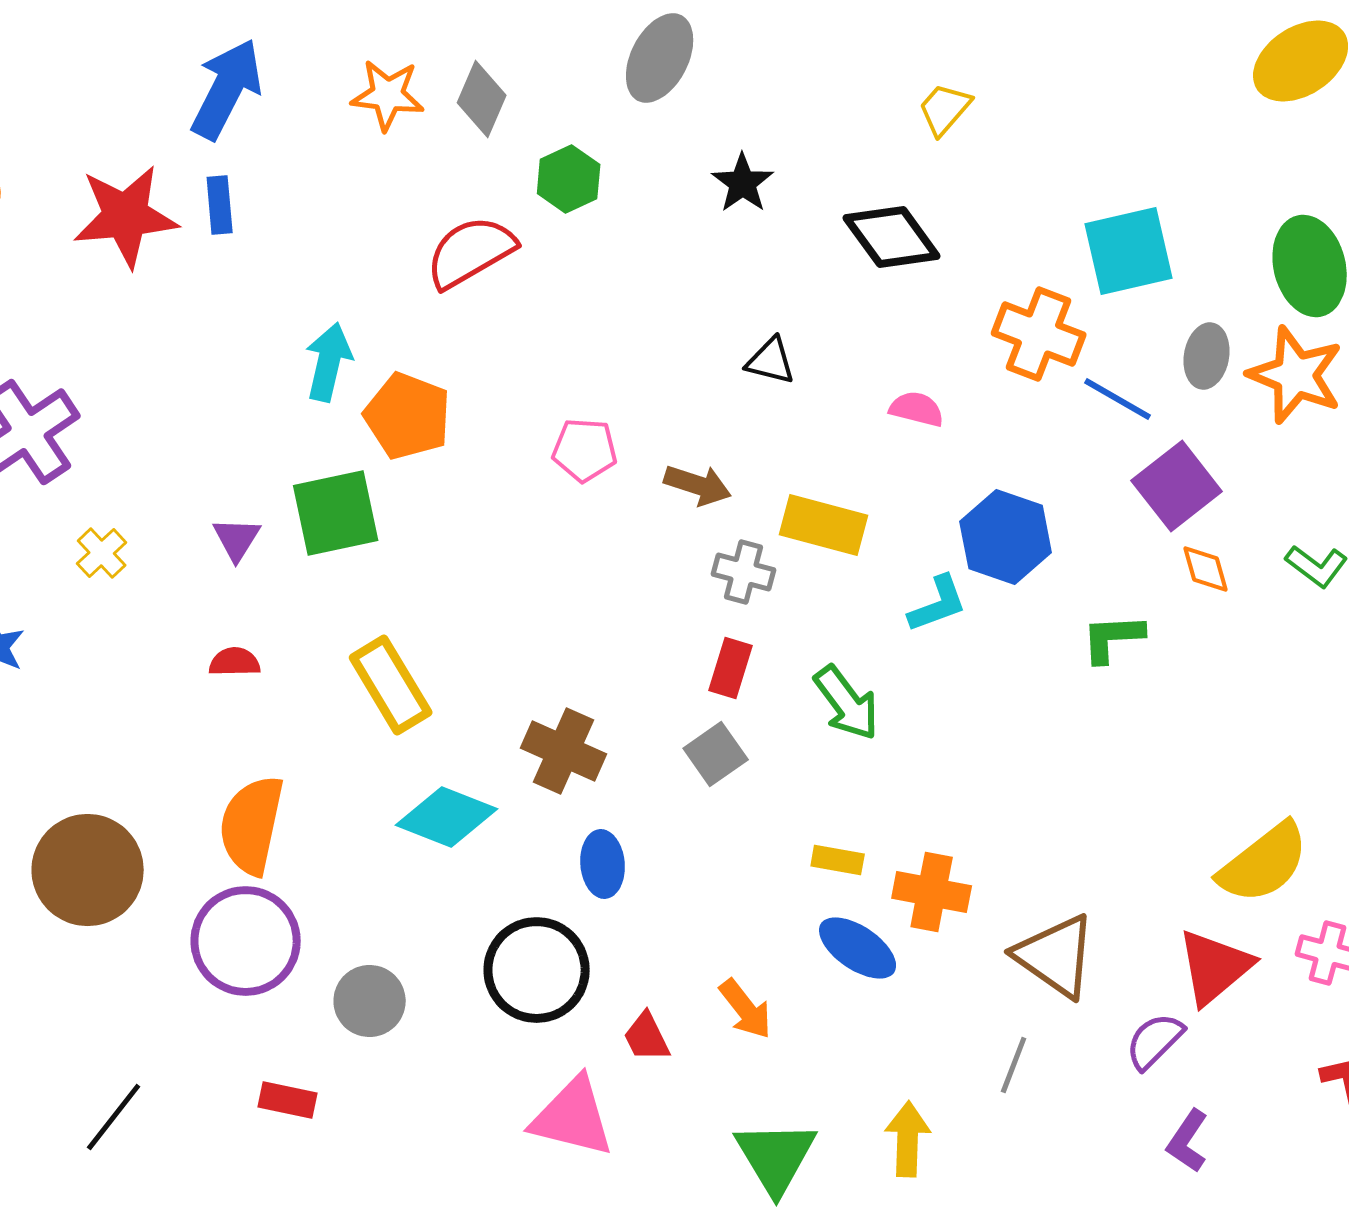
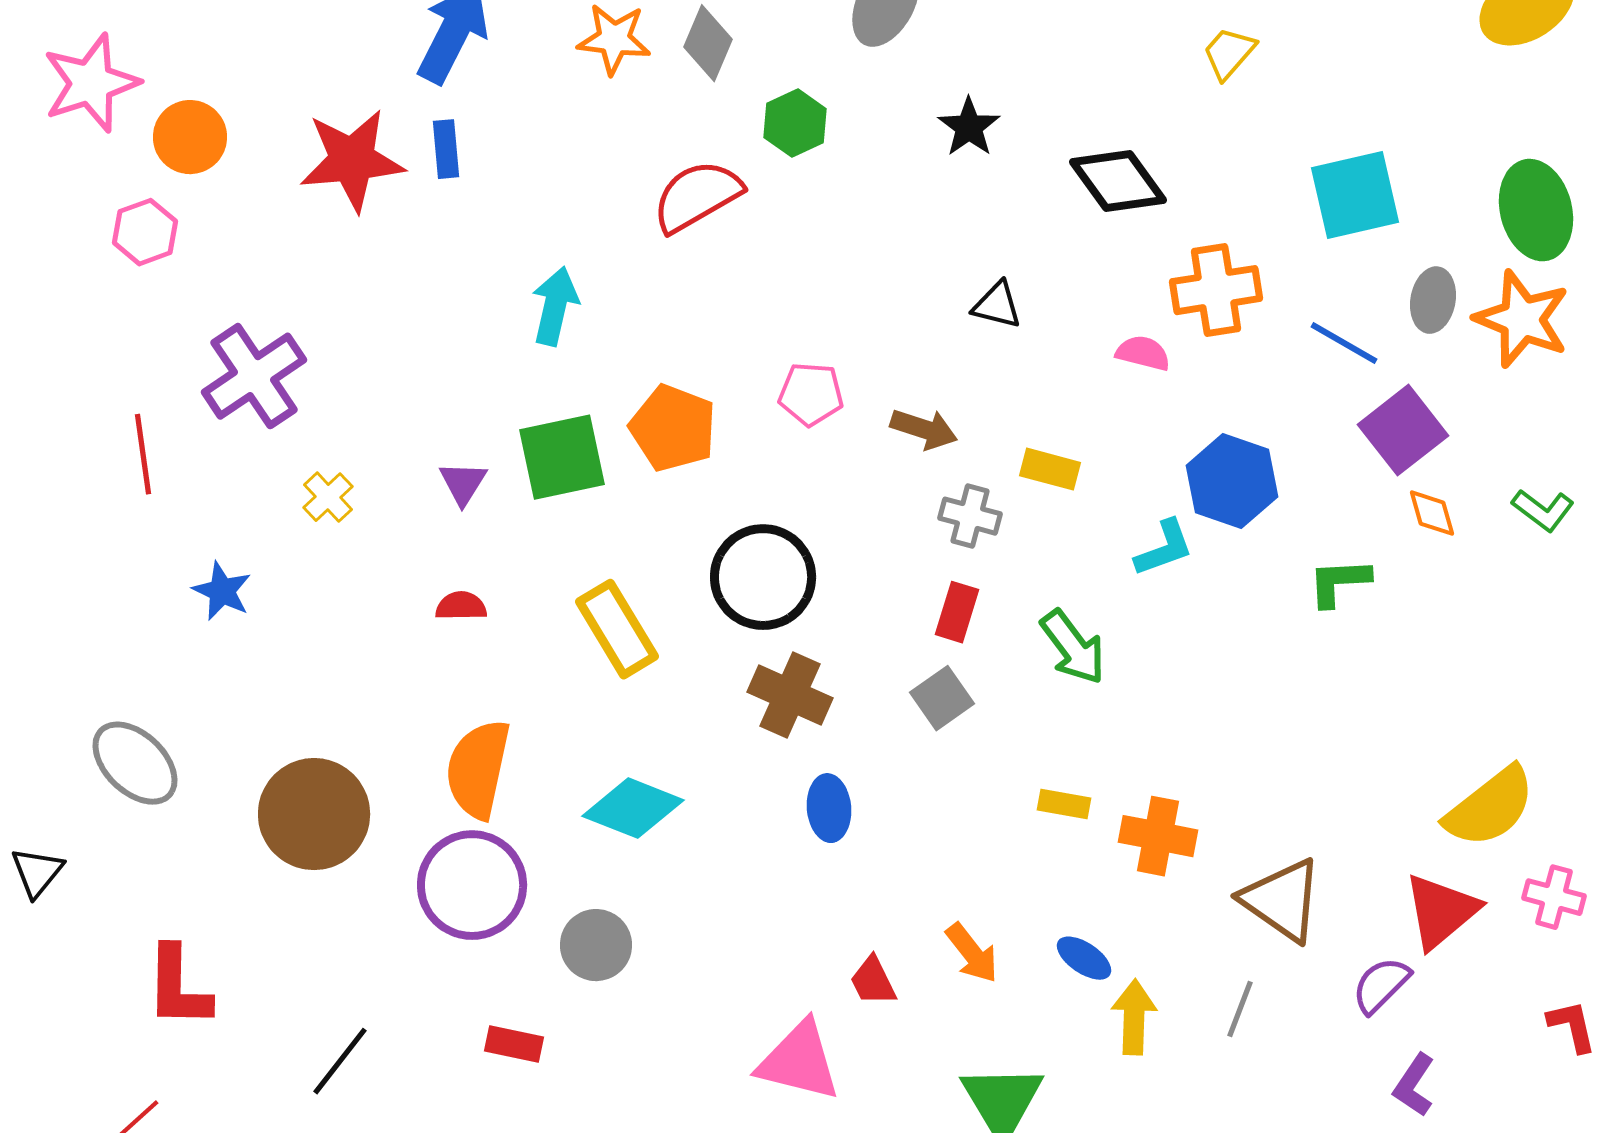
yellow trapezoid: (945, 109) -> (1229, 53), moved
orange cross: (1039, 334) -> (1216, 290), moved, turned -30
orange pentagon: (408, 416) -> (673, 428), moved
yellow rectangle: (824, 525) -> (1050, 469), size x0.7
cyan diamond: (447, 817) -> (633, 808), moved
blue ellipse: (858, 948) -> (1084, 958), moved, size x0.7
black circle: (537, 970) -> (763, 577), moved
yellow arrow: (908, 1139) -> (1134, 1017), moved

